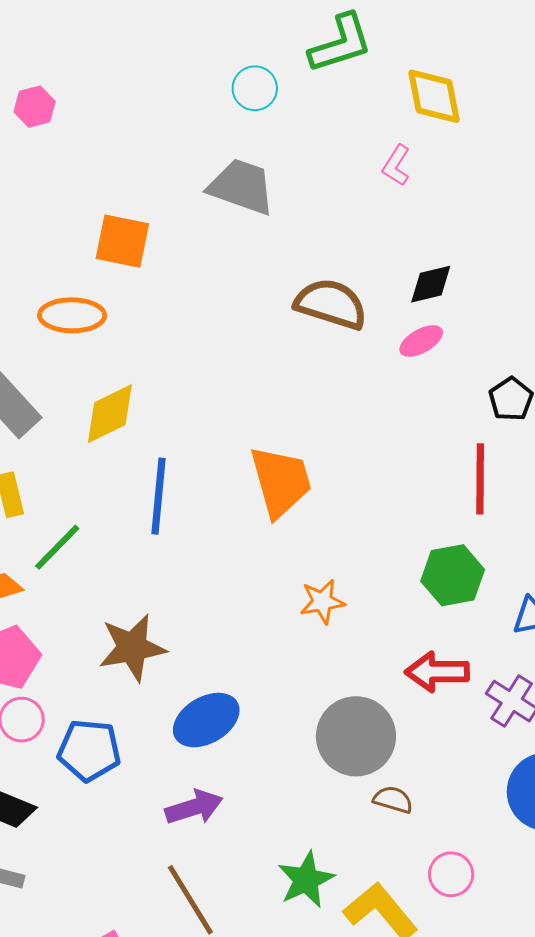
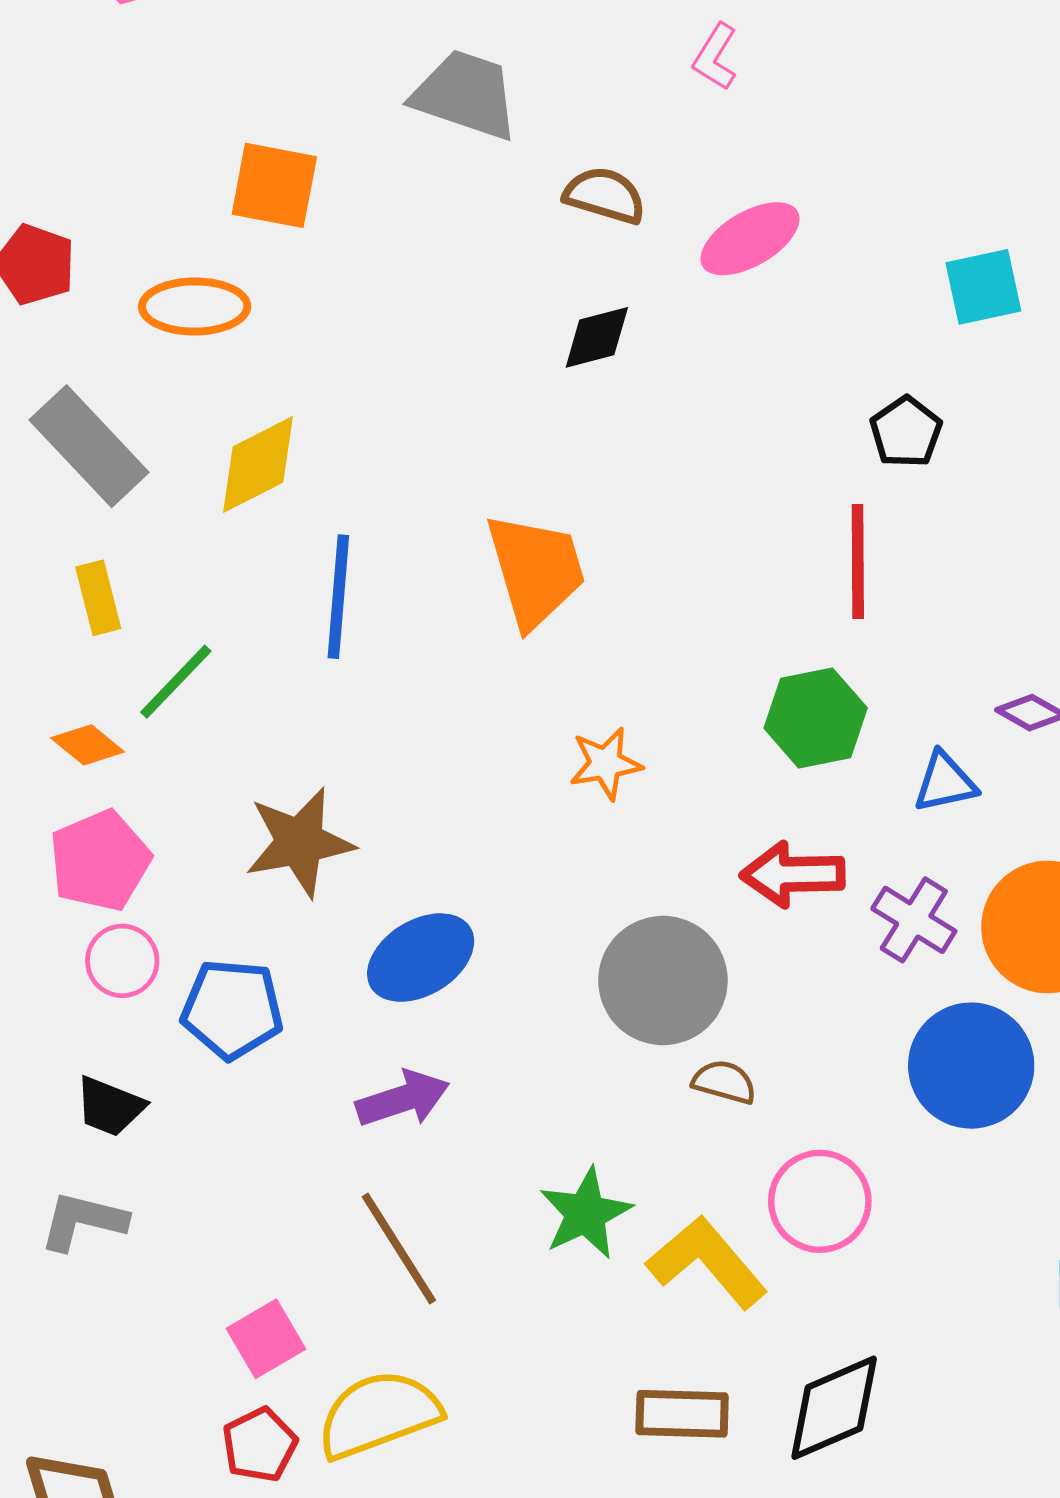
black diamond: (431, 284) -> (597, 337), moved
brown semicircle: (331, 304) -> (605, 195), moved, size x0.7
pink ellipse: (421, 341) -> (750, 239), moved, size x1.4
pink circle: (451, 874) -> (820, 1201), size x1.4

